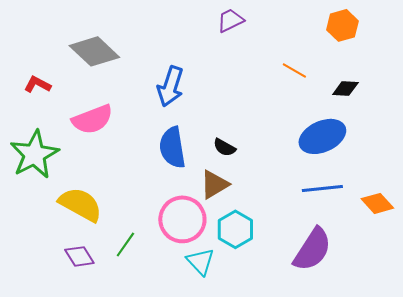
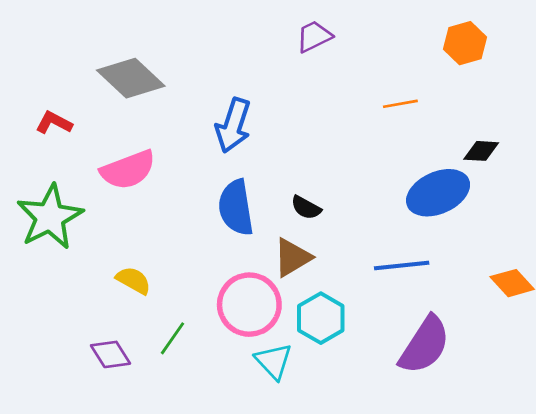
orange line: (294, 70) -> (400, 104), turned -40
black diamond: (345, 88) -> (481, 151), moved
blue line: (322, 188) -> (402, 266), moved
yellow semicircle: (80, 204) -> (133, 280), moved, size x0.6

